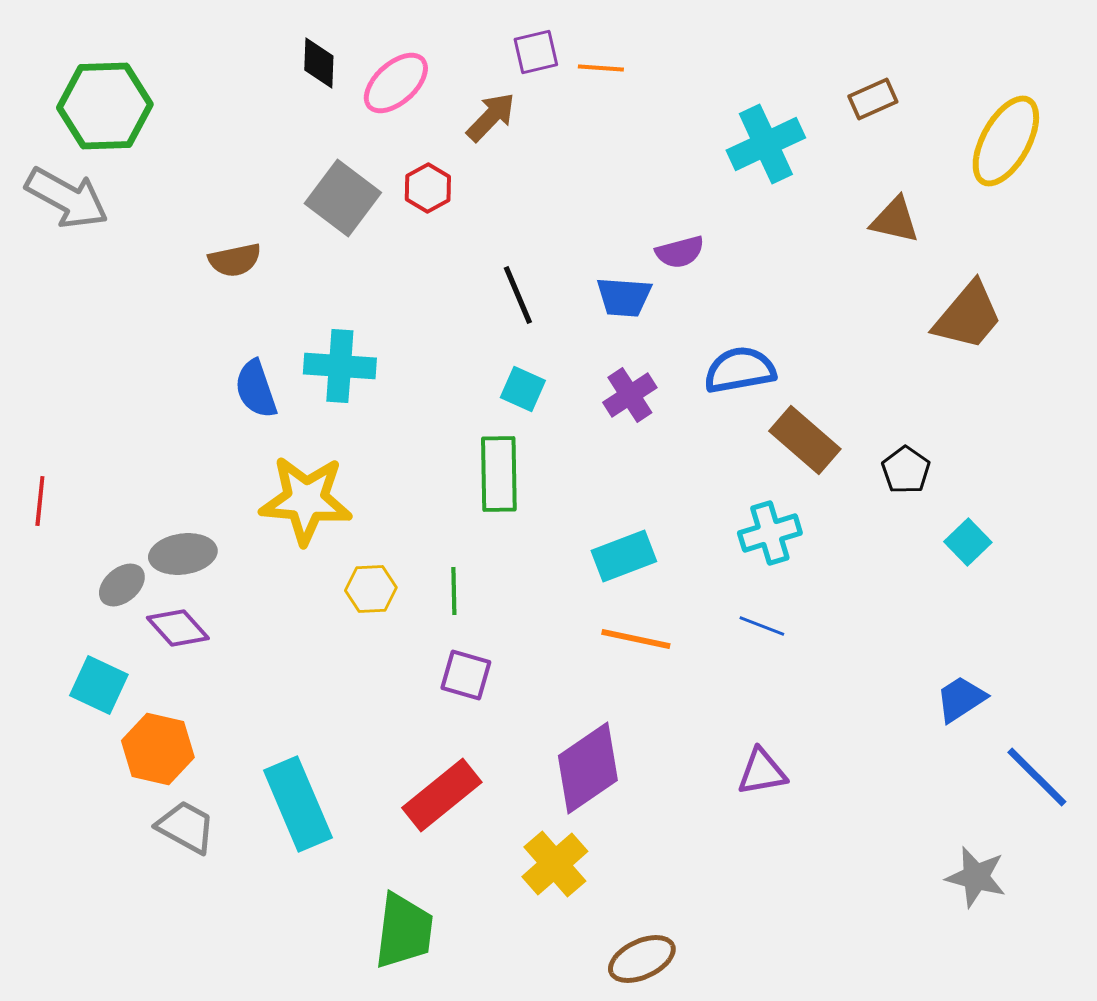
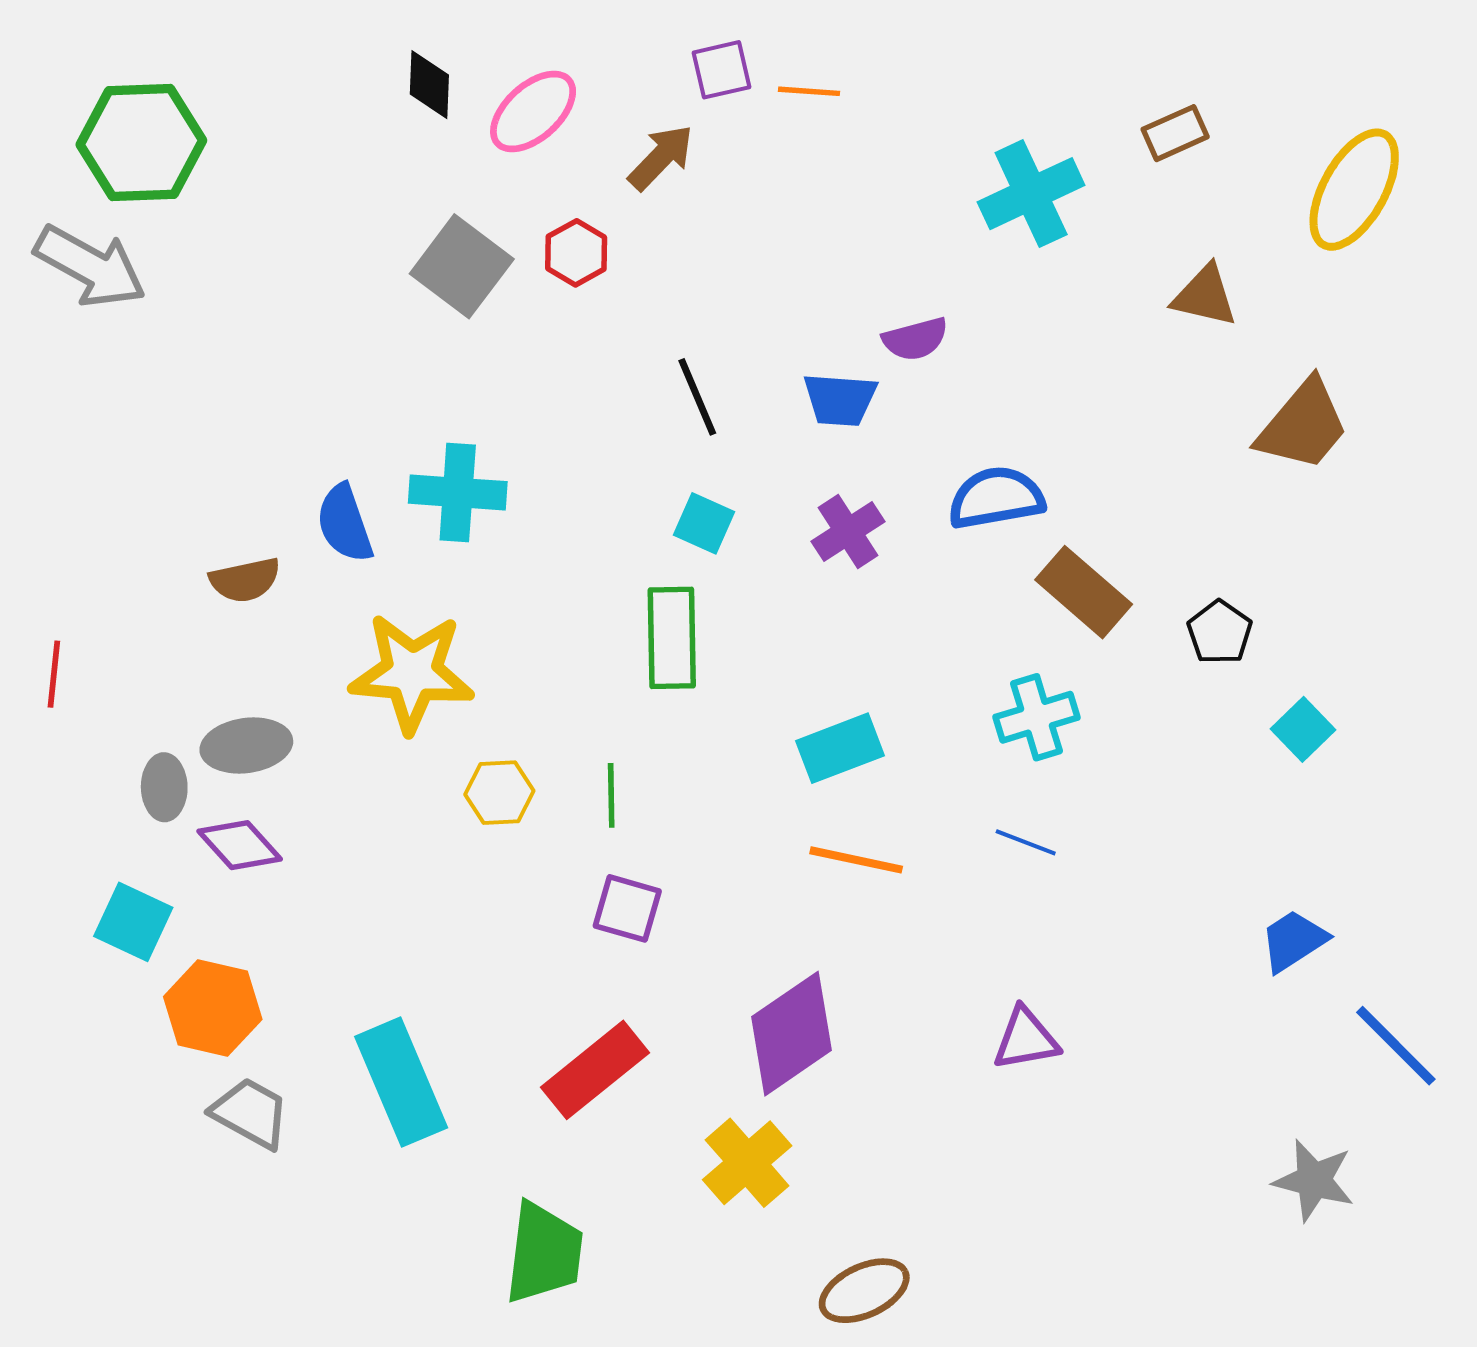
brown semicircle: (235, 260) -> (245, 580), moved
gray ellipse: (122, 585) -> (164, 787), turned -51

